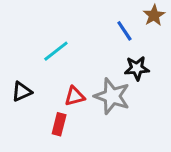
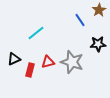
black star: (137, 68) -> (98, 44), moved
red rectangle: (59, 124) -> (30, 70), moved

